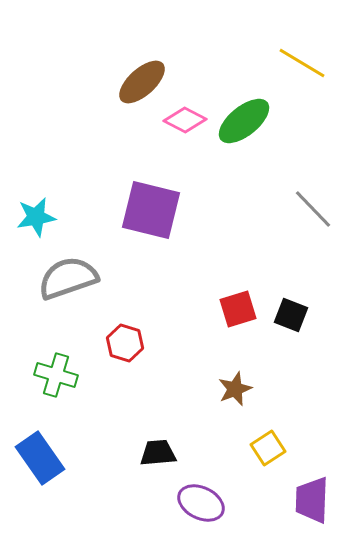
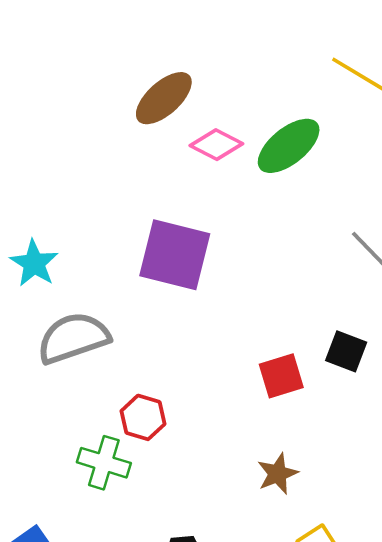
cyan star: (36, 217) -> (34, 263), turned -30
black square: (291, 315) -> (346, 351), moved
green cross: (56, 375) -> (104, 463), moved

